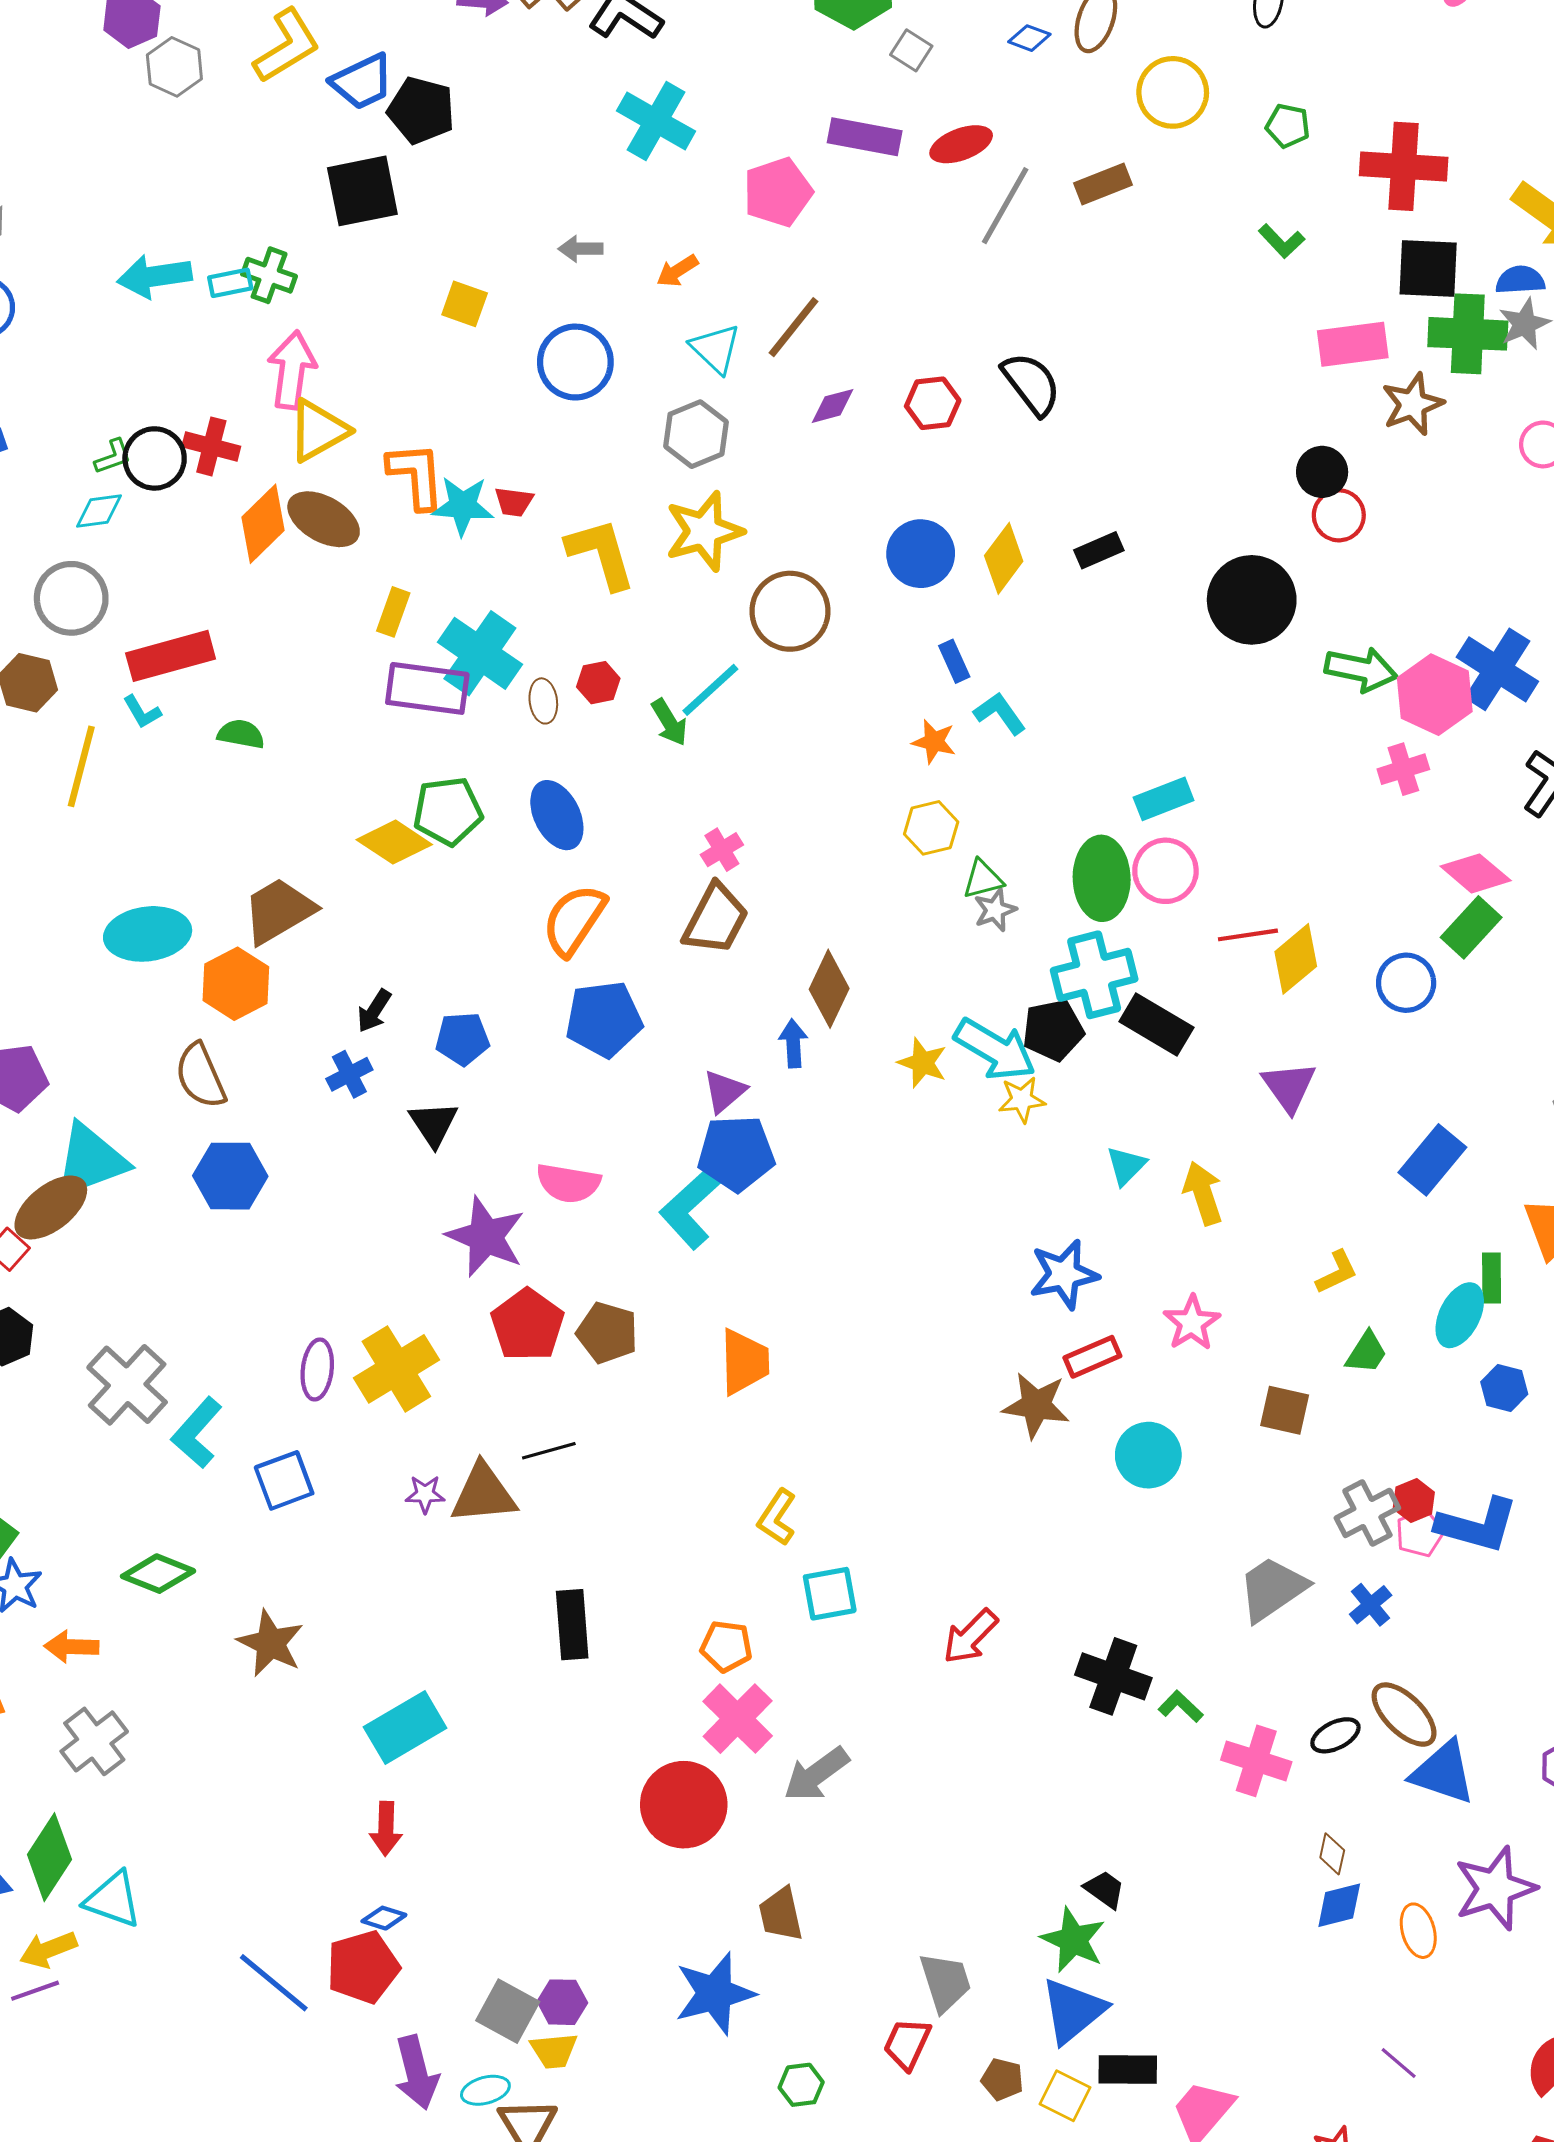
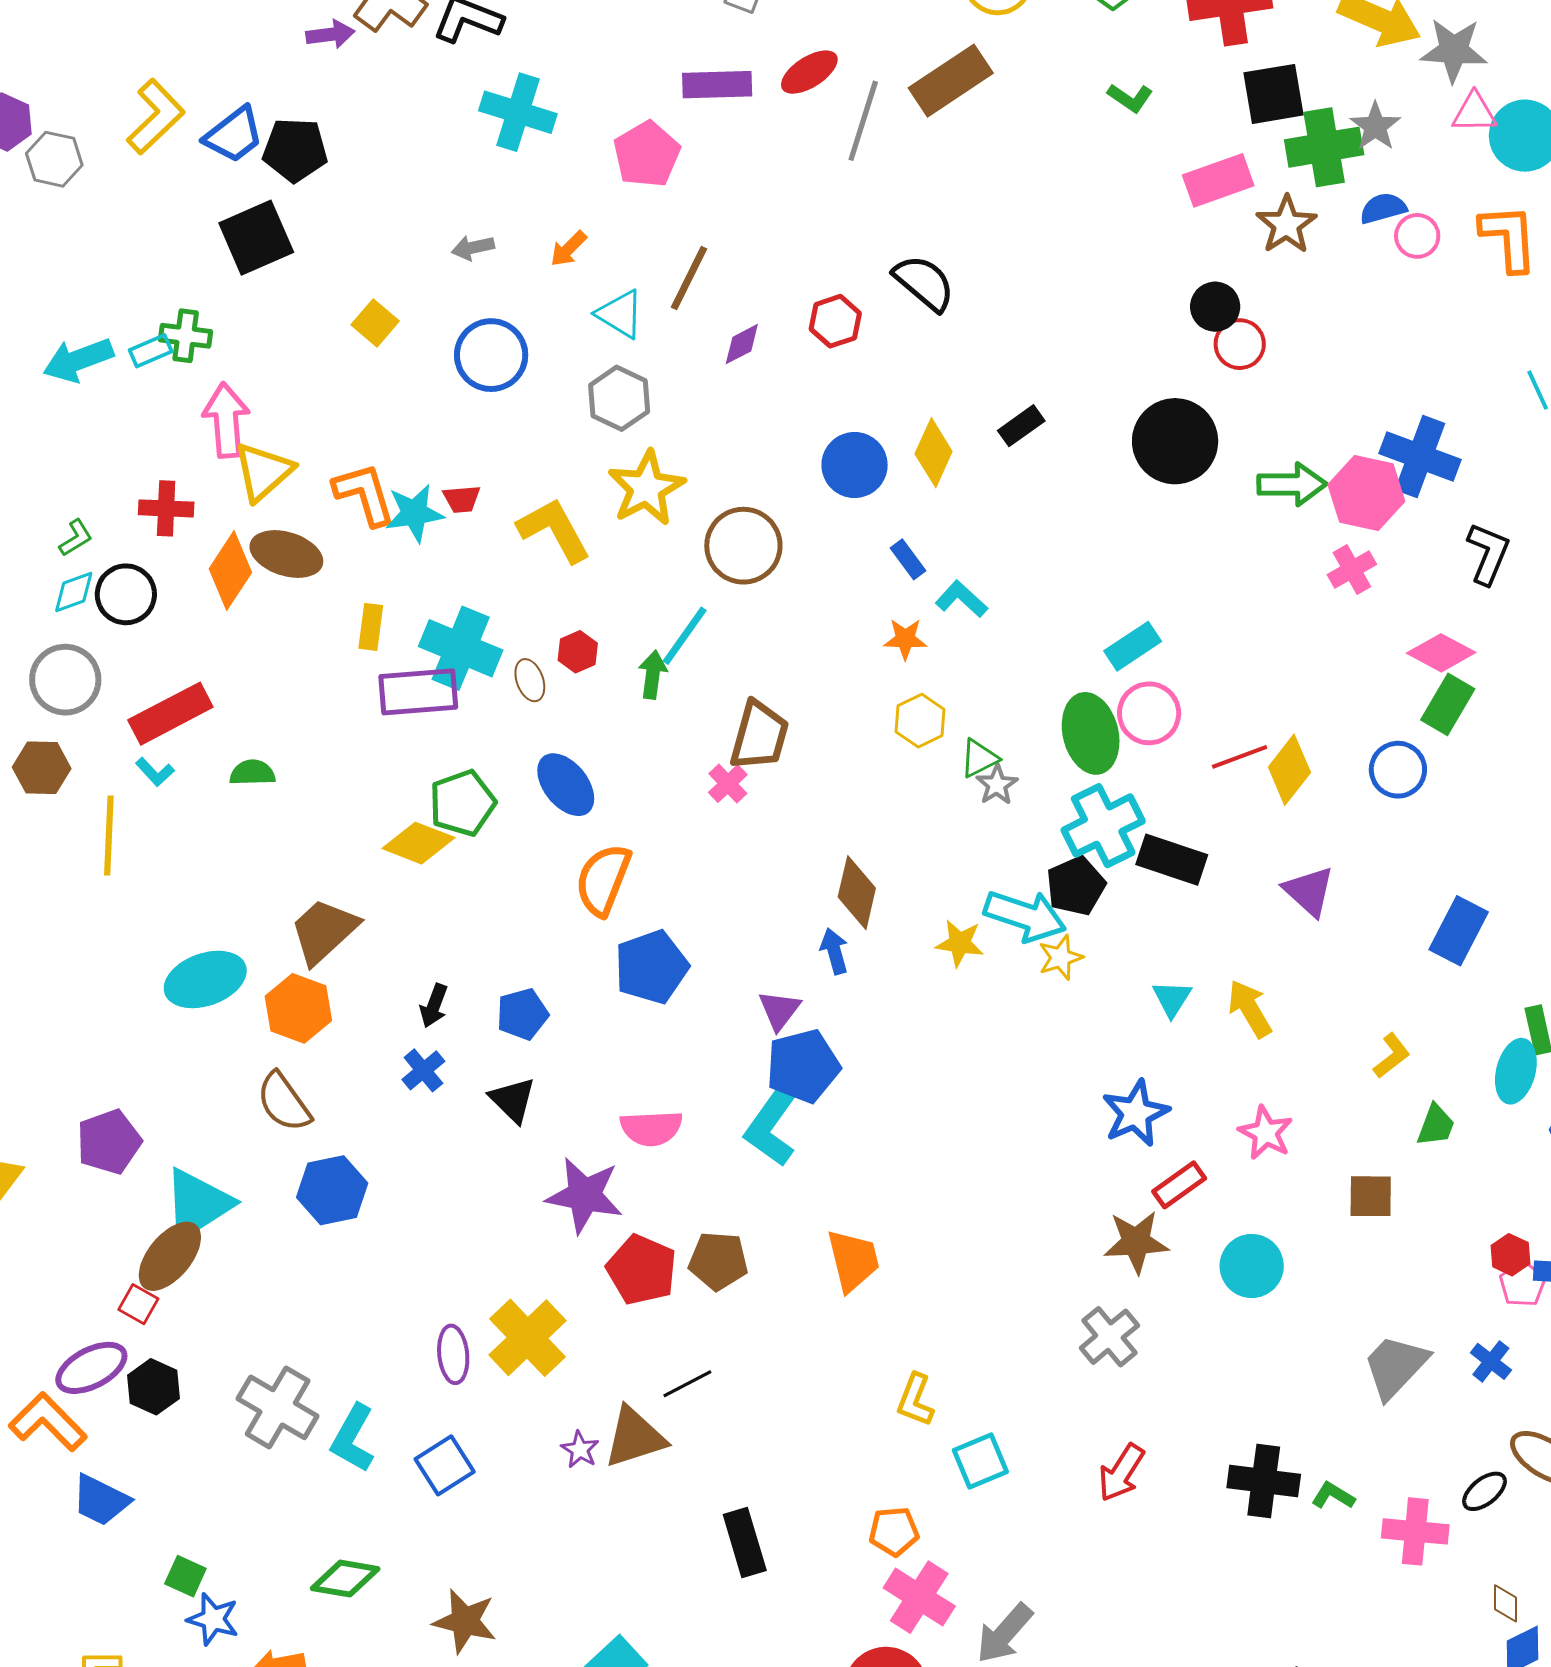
brown rectangle: (1103, 184) -> (951, 81), size x1.5
blue semicircle: (1520, 280) -> (1383, 208), moved
yellow square: (465, 304) -> (375, 323), turned 33
black circle: (155, 458) -> (126, 594), moved
green arrow: (669, 722) -> (653, 675), turned -129
brown trapezoid: (716, 919) -> (759, 736), moved
purple star: (425, 1494) -> (580, 1450), turned -30
gray cross: (1367, 1513) -> (1109, 1337), moved

